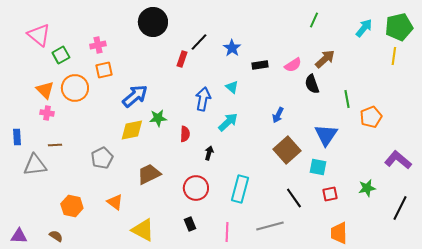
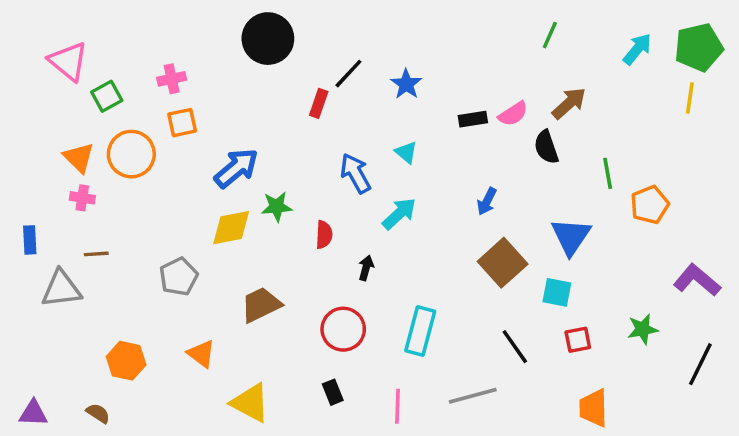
black rectangle: (260, 65) -> (473, 119), moved
blue arrow: (203, 99) -> (355, 173), turned -40

